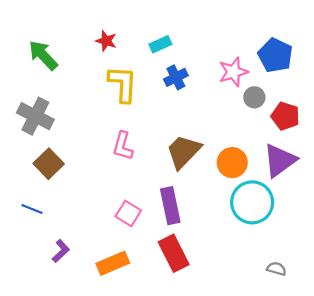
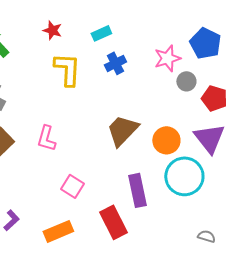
pink L-shape: (123, 146) -> (46, 138), moved
purple triangle: (280, 160) -> (209, 138), turned -32
purple rectangle: (170, 206) -> (137, 190), moved

